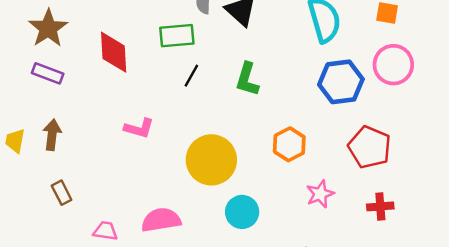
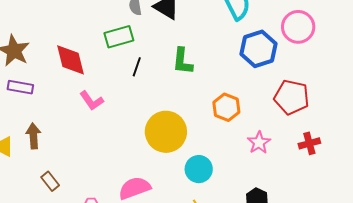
pink L-shape: (139, 128) -> (92, 101), moved, turned 50

